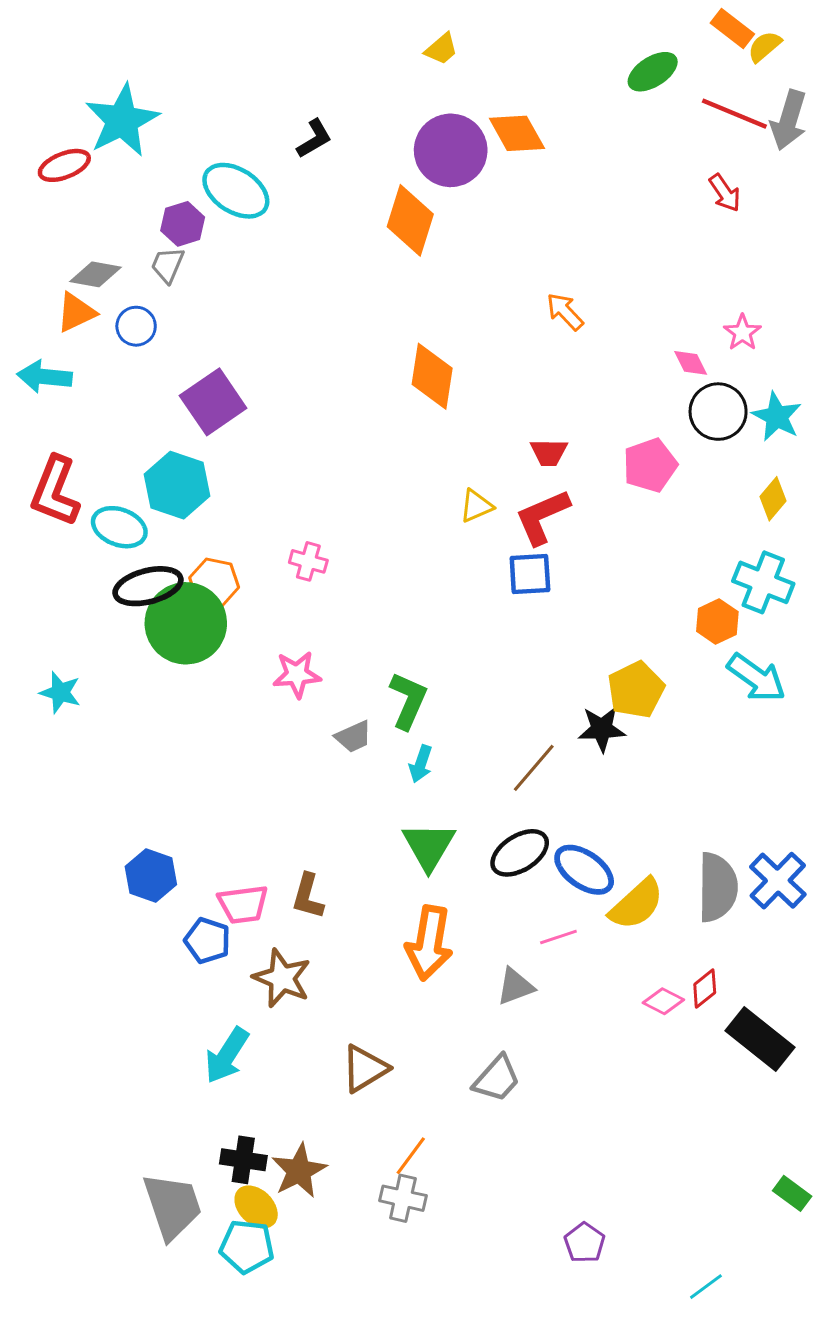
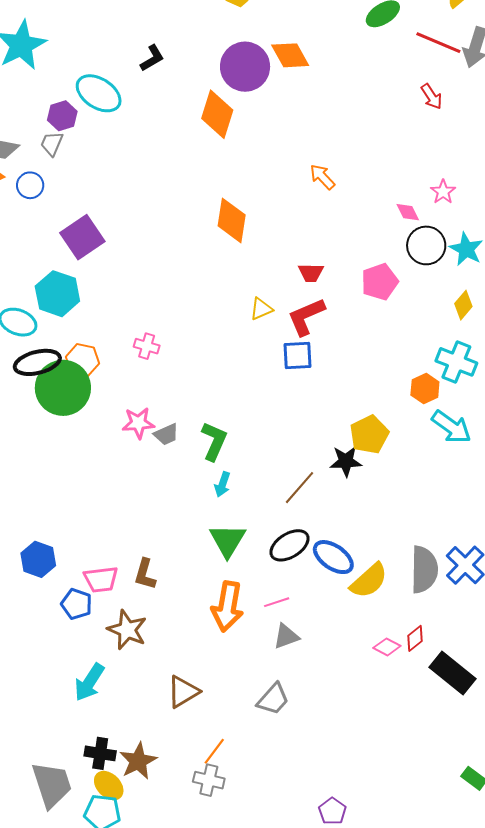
gray trapezoid: (353, 737) -> (166, 434), moved
pink line: (558, 937) -> (277, 602), moved

